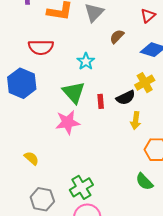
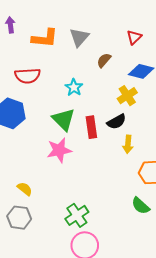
yellow cross: (145, 83) -> (127, 96), moved
red rectangle: (101, 101) -> (91, 127), size x1.5
gray hexagon: (42, 199) -> (19, 218), moved

